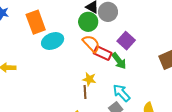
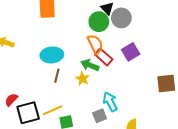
cyan ellipse: (53, 41) -> (52, 55), moved
green arrow: (119, 61) -> (90, 65), moved, turned 132
brown line: (85, 92) -> (57, 76), moved

